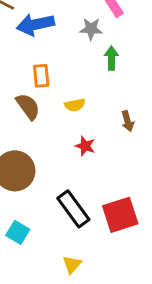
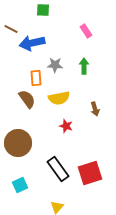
gray star: (91, 29) -> (55, 65), moved
yellow semicircle: (75, 105) -> (59, 98), size x1.5
cyan square: (18, 232) -> (20, 185), turned 35

